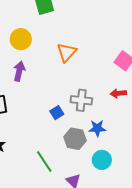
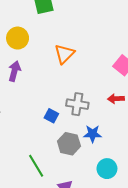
blue square: (57, 113) -> (51, 116), turned -32
cyan circle: (102, 160) -> (107, 169), moved

